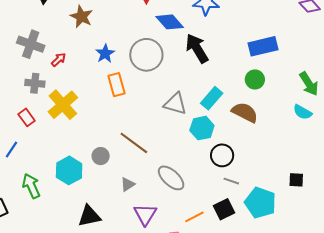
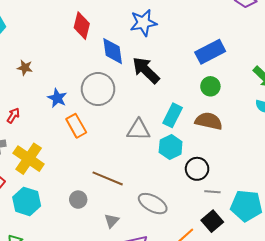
brown star: (81, 17) -> (25, 68), size x0.7
blue diamond: (170, 22) -> (113, 51), turned 48
cyan hexagon: (69, 170) -> (27, 201), moved

